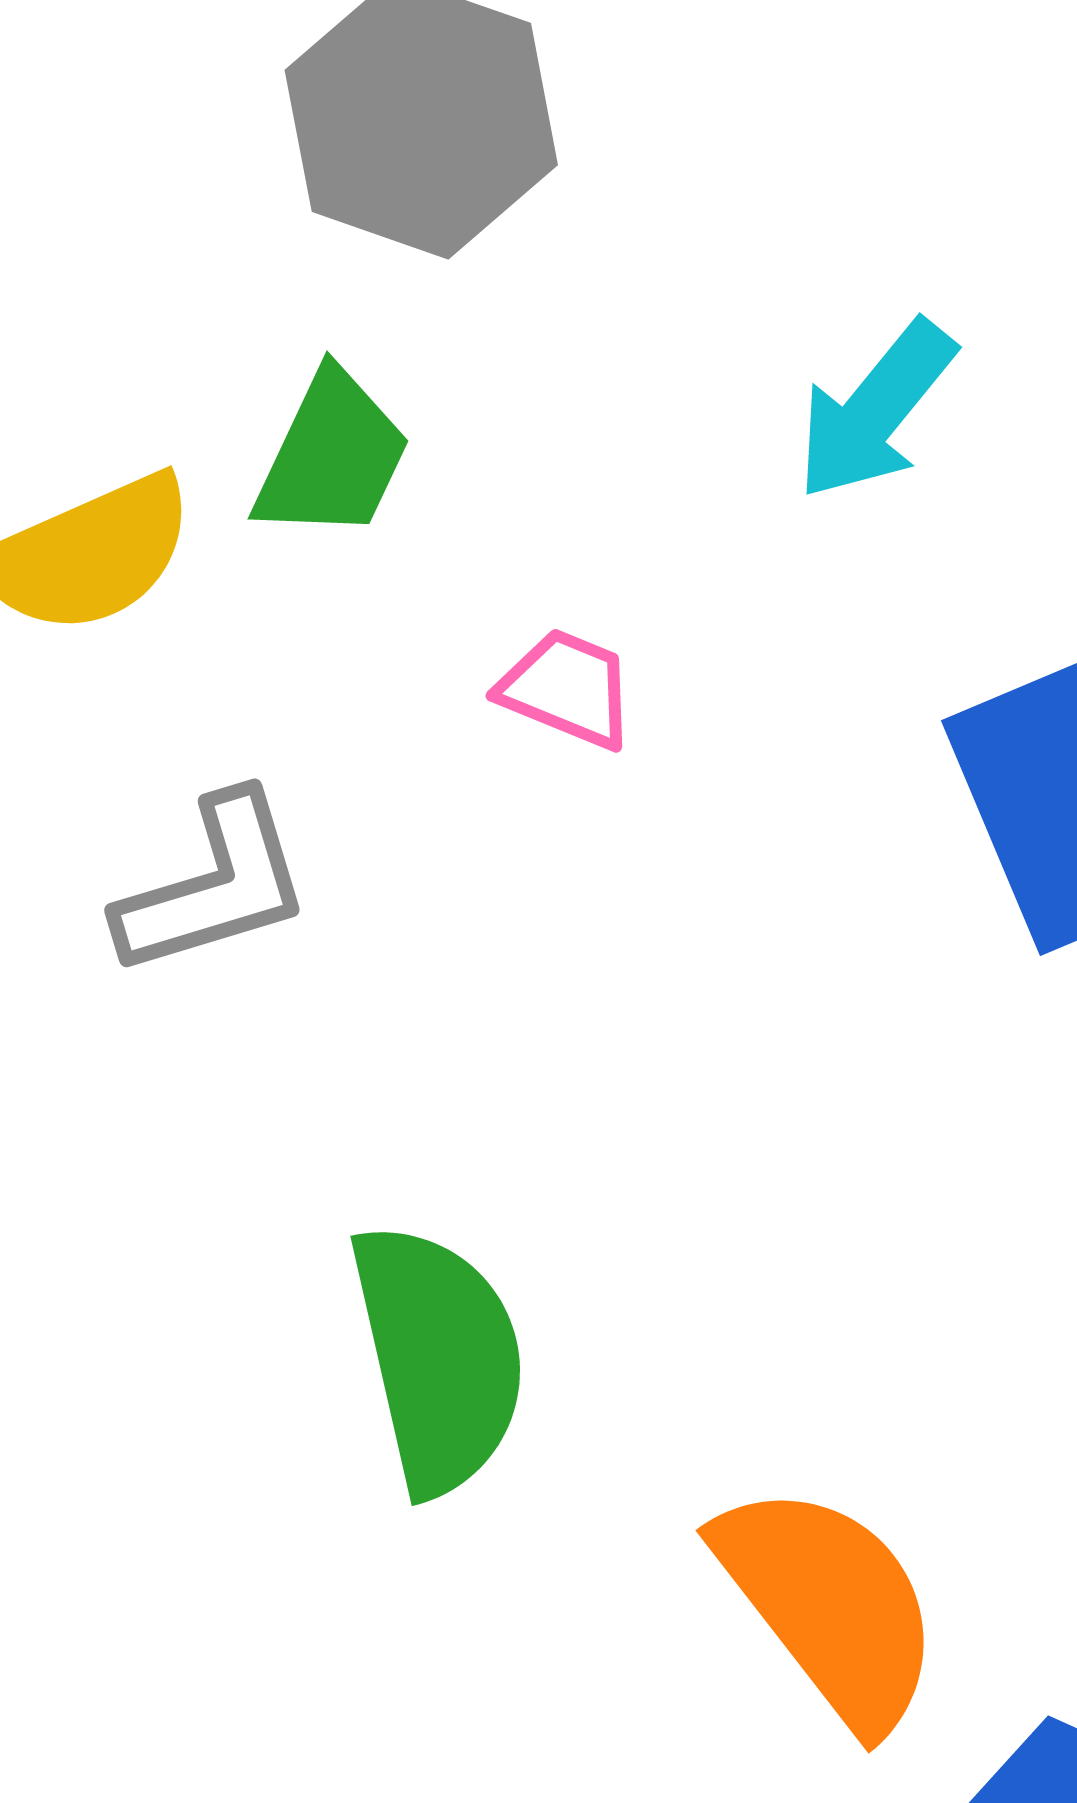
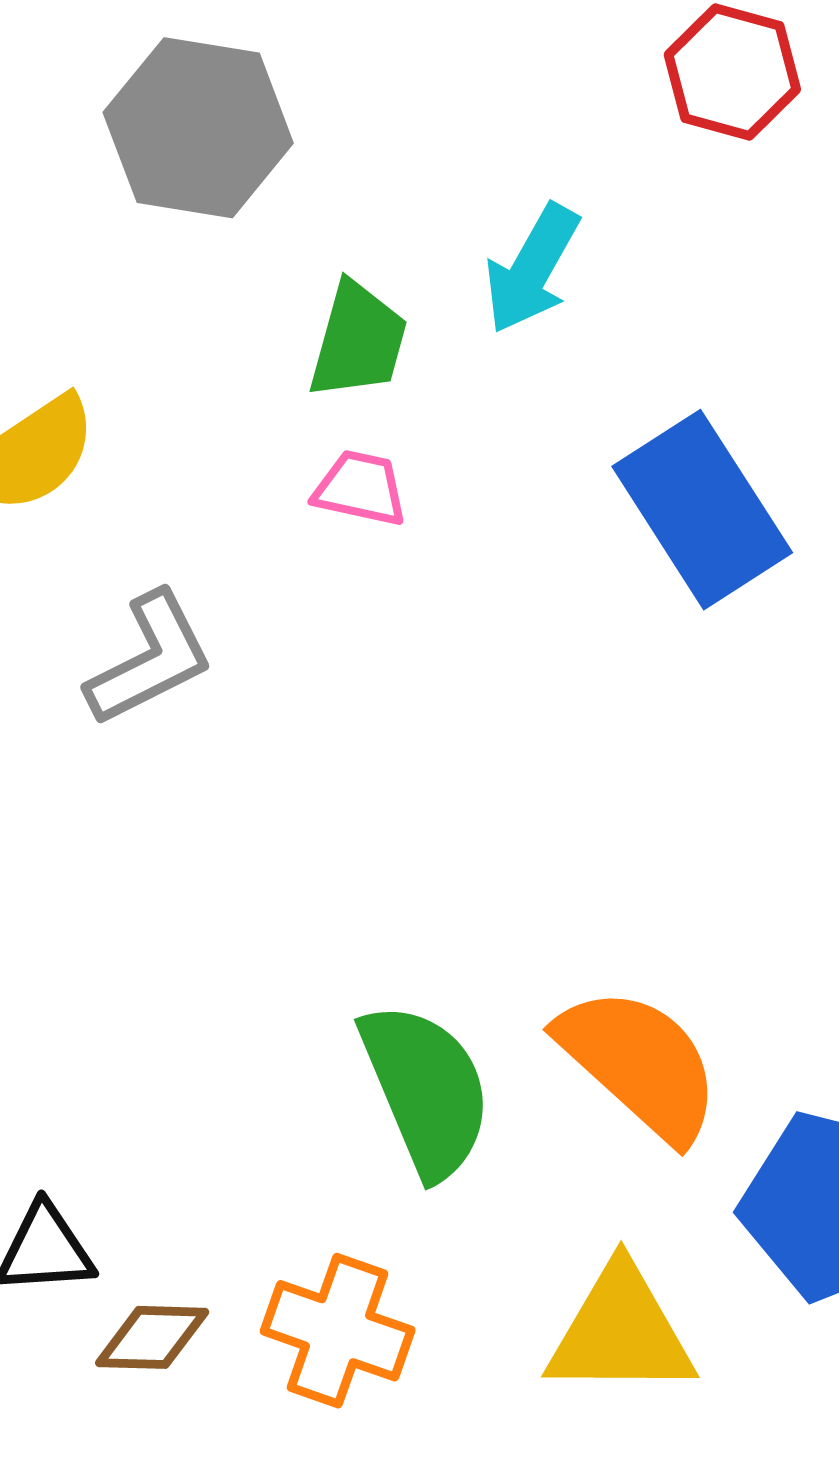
green trapezoid: (332, 456) -> (358, 341), moved
green semicircle: (439, 1358) -> (426, 1090), moved

